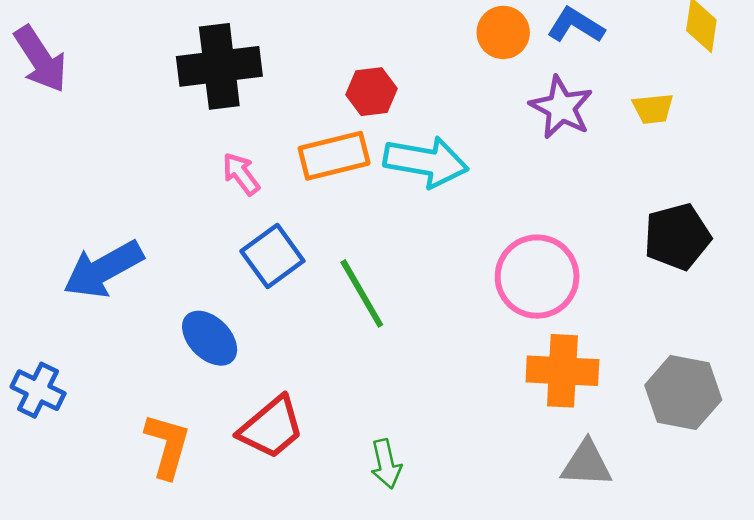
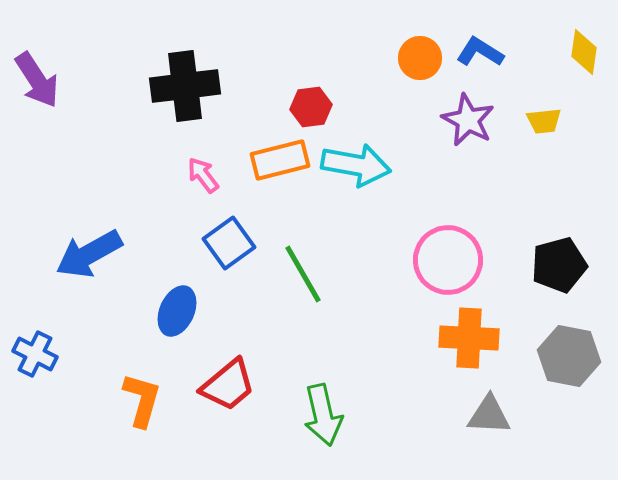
black pentagon: (677, 237) -> (559, 265), moved
blue ellipse: (210, 338) -> (177, 311), turned 69
green arrow: (386, 464) -> (323, 415), size x1.5

